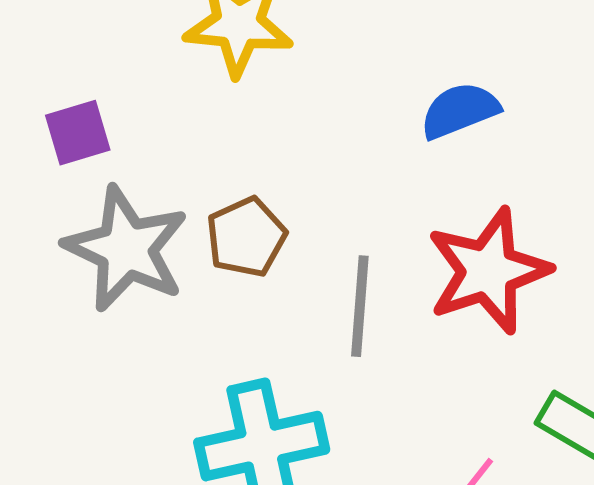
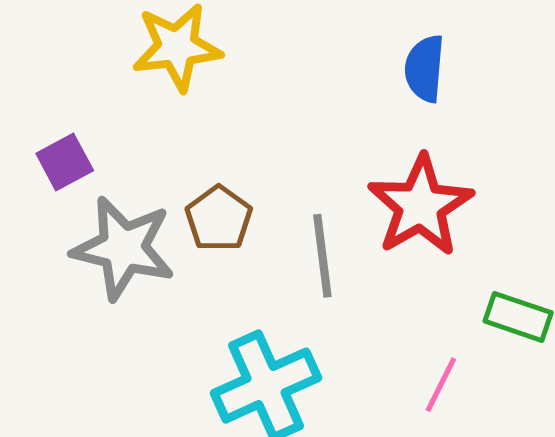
blue semicircle: (460, 110) -> (425, 69), moved, turned -52

